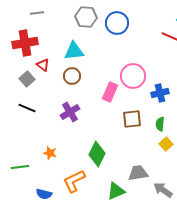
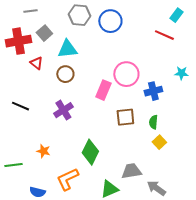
gray square: (27, 79) -> (44, 33), moved

